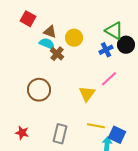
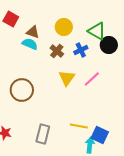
yellow circle: (74, 38) -> (64, 27), moved
blue cross: (106, 50) -> (81, 50), moved
brown cross: (57, 54) -> (57, 51), moved
yellow triangle: (87, 94) -> (67, 78), moved

